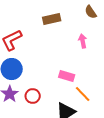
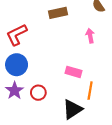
orange line: (83, 94) -> (90, 91), turned 54

